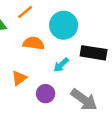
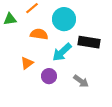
cyan arrow: (61, 65) -> (62, 52), size x1.5
gray arrow: (84, 100) -> (81, 81), size x0.7

